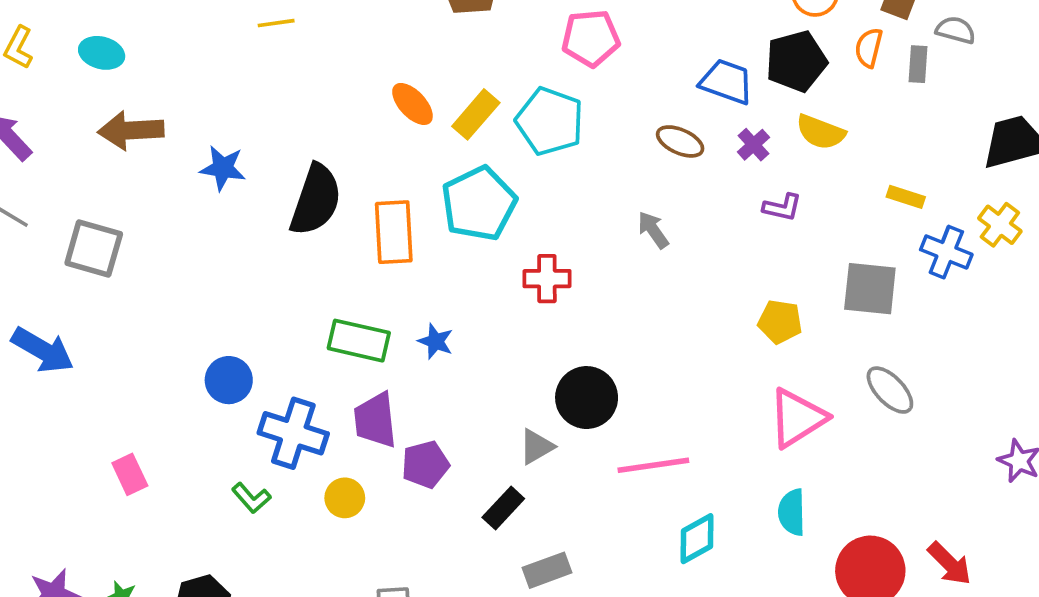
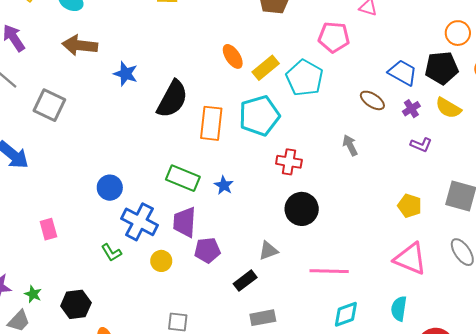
black circle: (587, 398) -> (302, 209), moved
pink triangle: (797, 418) -> (410, 259), turned 45

